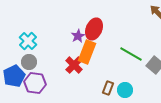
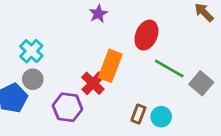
red ellipse: (94, 29) -> (146, 35), moved
purple star: (78, 36) -> (98, 14), moved
purple hexagon: (35, 83) -> (68, 107), moved

